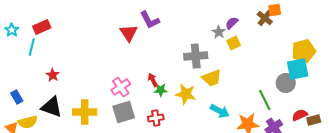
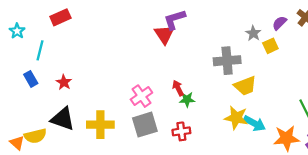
purple L-shape: (150, 20) -> (175, 20), turned 100
purple semicircle: (232, 23) -> (280, 23), moved
red rectangle: (42, 27) -> (60, 17), moved
red triangle: (129, 33) -> (164, 34), moved
yellow star: (186, 94) -> (236, 118), moved
blue rectangle: (17, 97) -> (31, 79), moved

